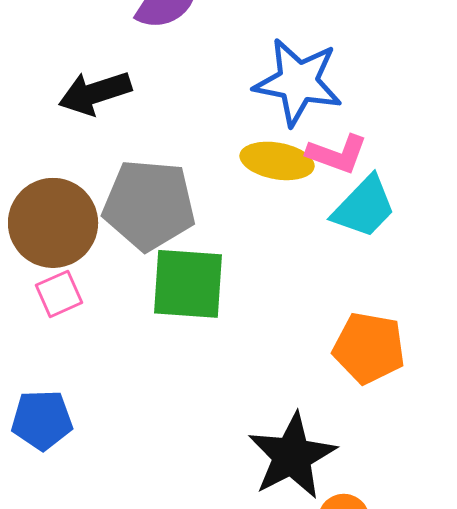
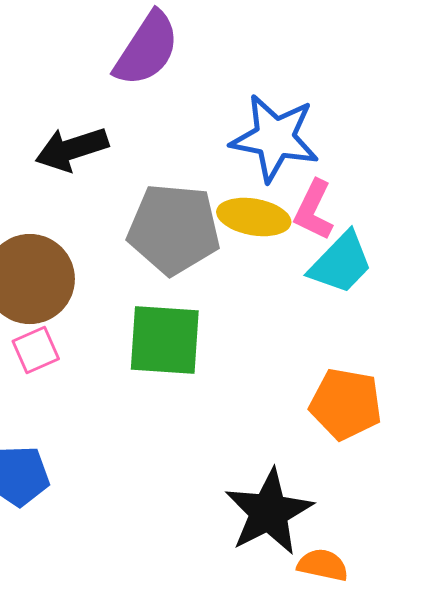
pink L-shape: (337, 154) -> (314, 210), turned 96
gray pentagon: (149, 205) -> (174, 229), moved

